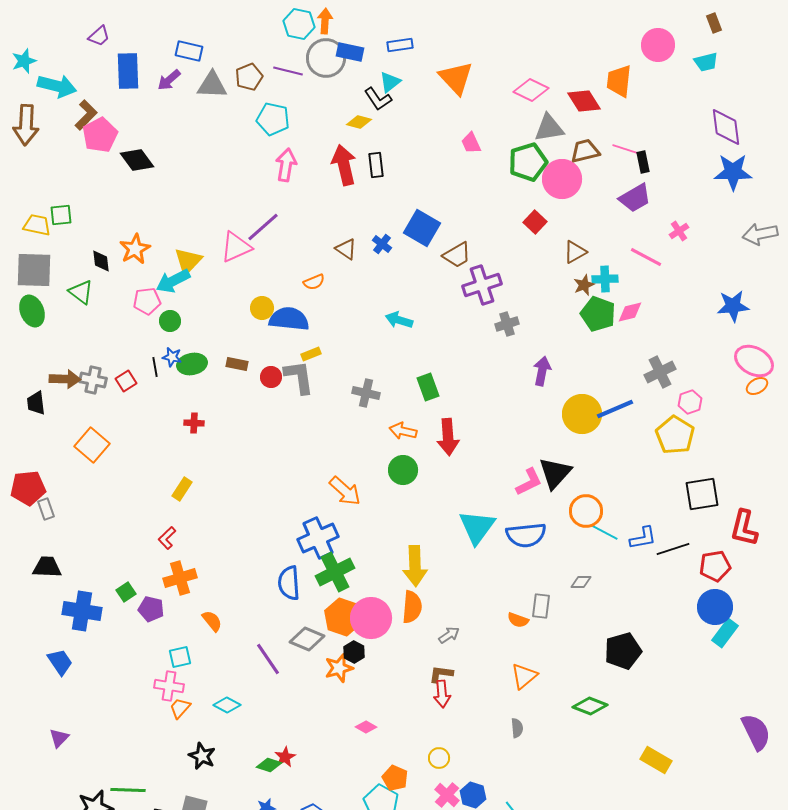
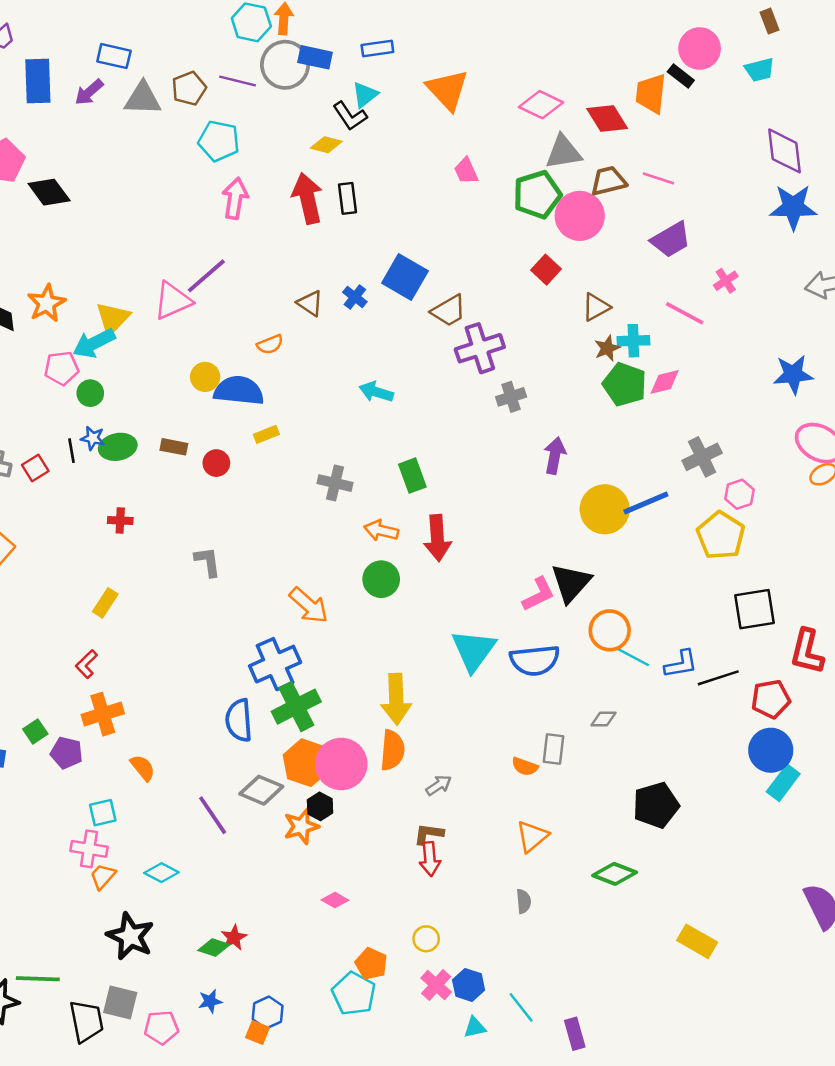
black rectangle: (643, 162) -> (681, 76), moved, turned -40
gray L-shape: (299, 377) -> (208, 562), moved, size x0.7
black star: (202, 756) -> (130, 936), size x1.4

